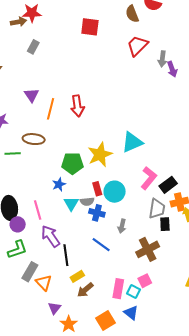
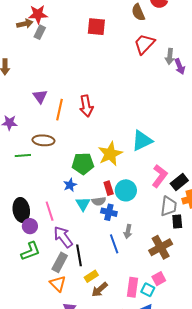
gray rectangle: (33, 47) -> (40, 32), moved
gray arrow: (122, 226) -> (128, 231), moved
blue line: (101, 245) -> (114, 244), turned 36
gray rectangle: (30, 272) -> (60, 262), moved

